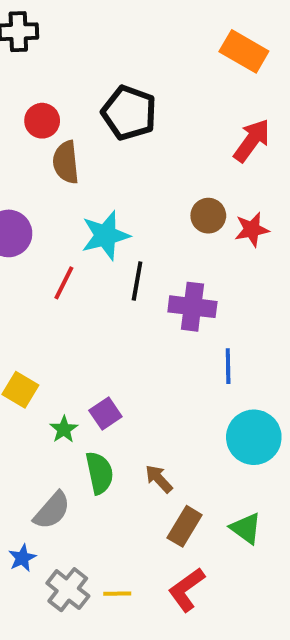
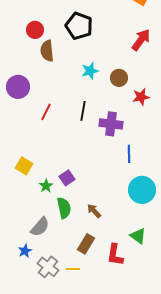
red star: (252, 230) -> (141, 97), moved
cyan star: (105, 235) -> (90, 71), moved, size x0.7
brown rectangle: (185, 526) -> (86, 244), moved
red L-shape: (187, 590) -> (115, 255), moved, turned -45

